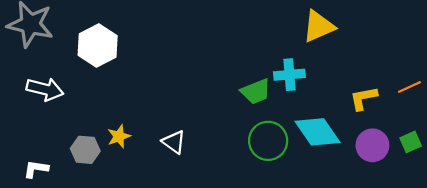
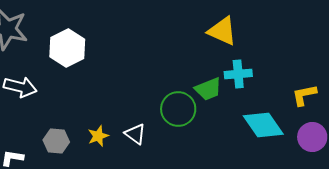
yellow triangle: (319, 26) -> (222, 31), moved, turned 48
yellow star: (119, 136) -> (98, 136), moved
green circle: (268, 141) -> (178, 109), moved

